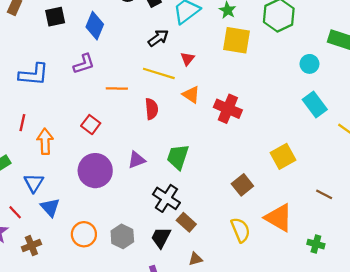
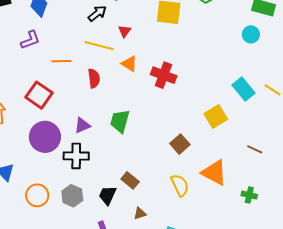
cyan circle: (309, 64) -> (251, 34), moved
cyan rectangle: (315, 104) -> (244, 89), moved
red square: (91, 125) -> (39, 95), size x1.5
black cross: (166, 198) -> (76, 156), moved, turned -30

